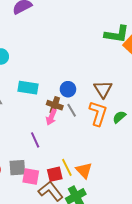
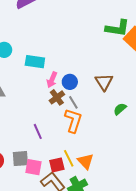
cyan rectangle: (28, 88) -> (35, 62), moved
brown cross: (55, 105) -> (57, 97), turned 35
orange L-shape: (98, 113) -> (73, 121), moved
pink arrow: (51, 117) -> (52, 80), moved

